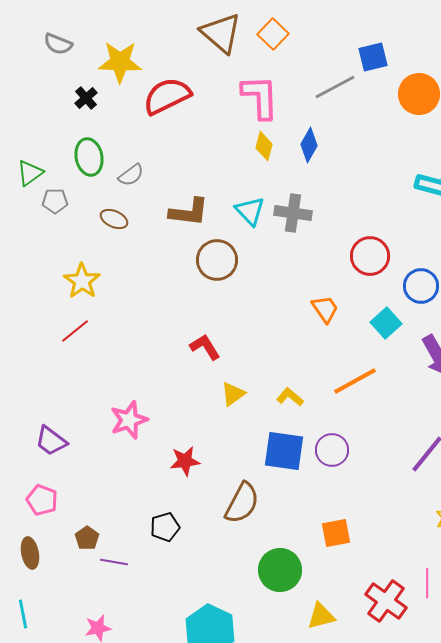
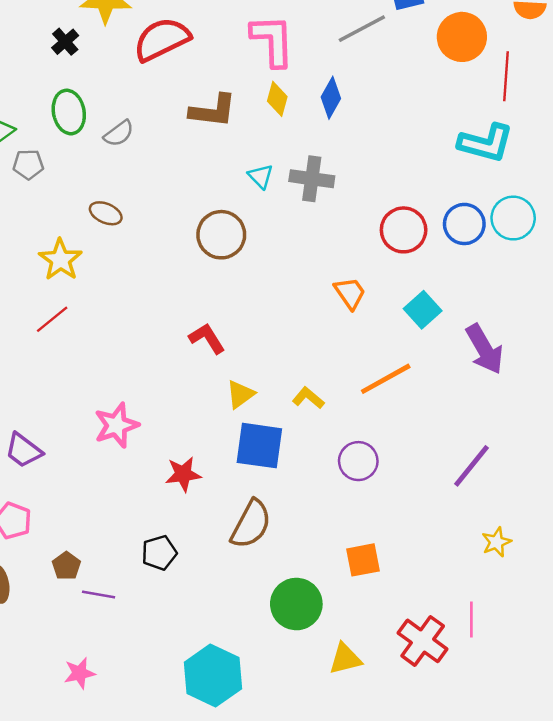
cyan triangle: (250, 211) -> (261, 176), size x0.7
brown L-shape: (189, 212) -> (213, 111), moved
brown ellipse: (114, 219) -> (106, 213), moved
blue circle: (421, 286) -> (464, 224), moved
blue square: (284, 451) -> (259, 446), moved

